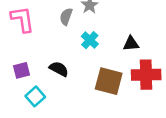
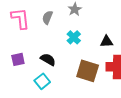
gray semicircle: (66, 17) -> (47, 17), moved
cyan square: (35, 96) -> (42, 81), moved

